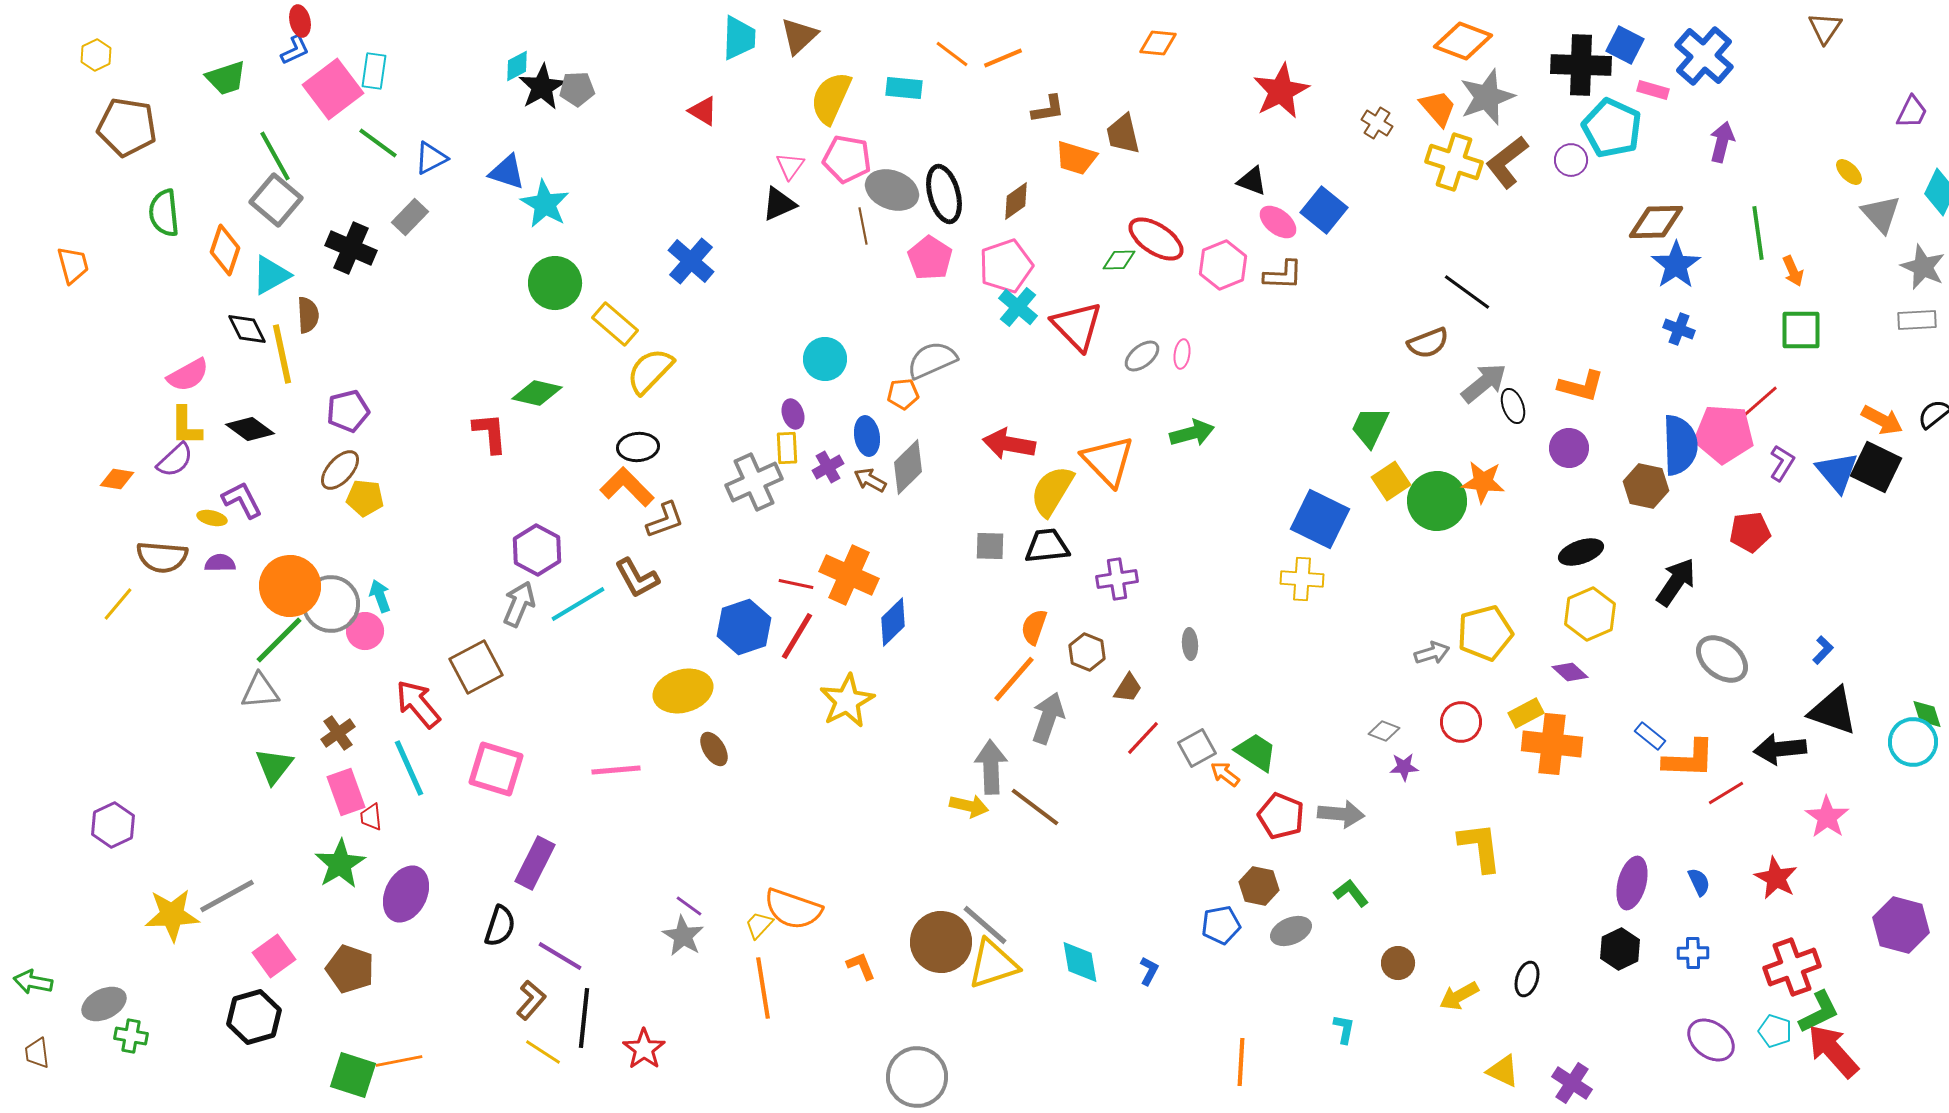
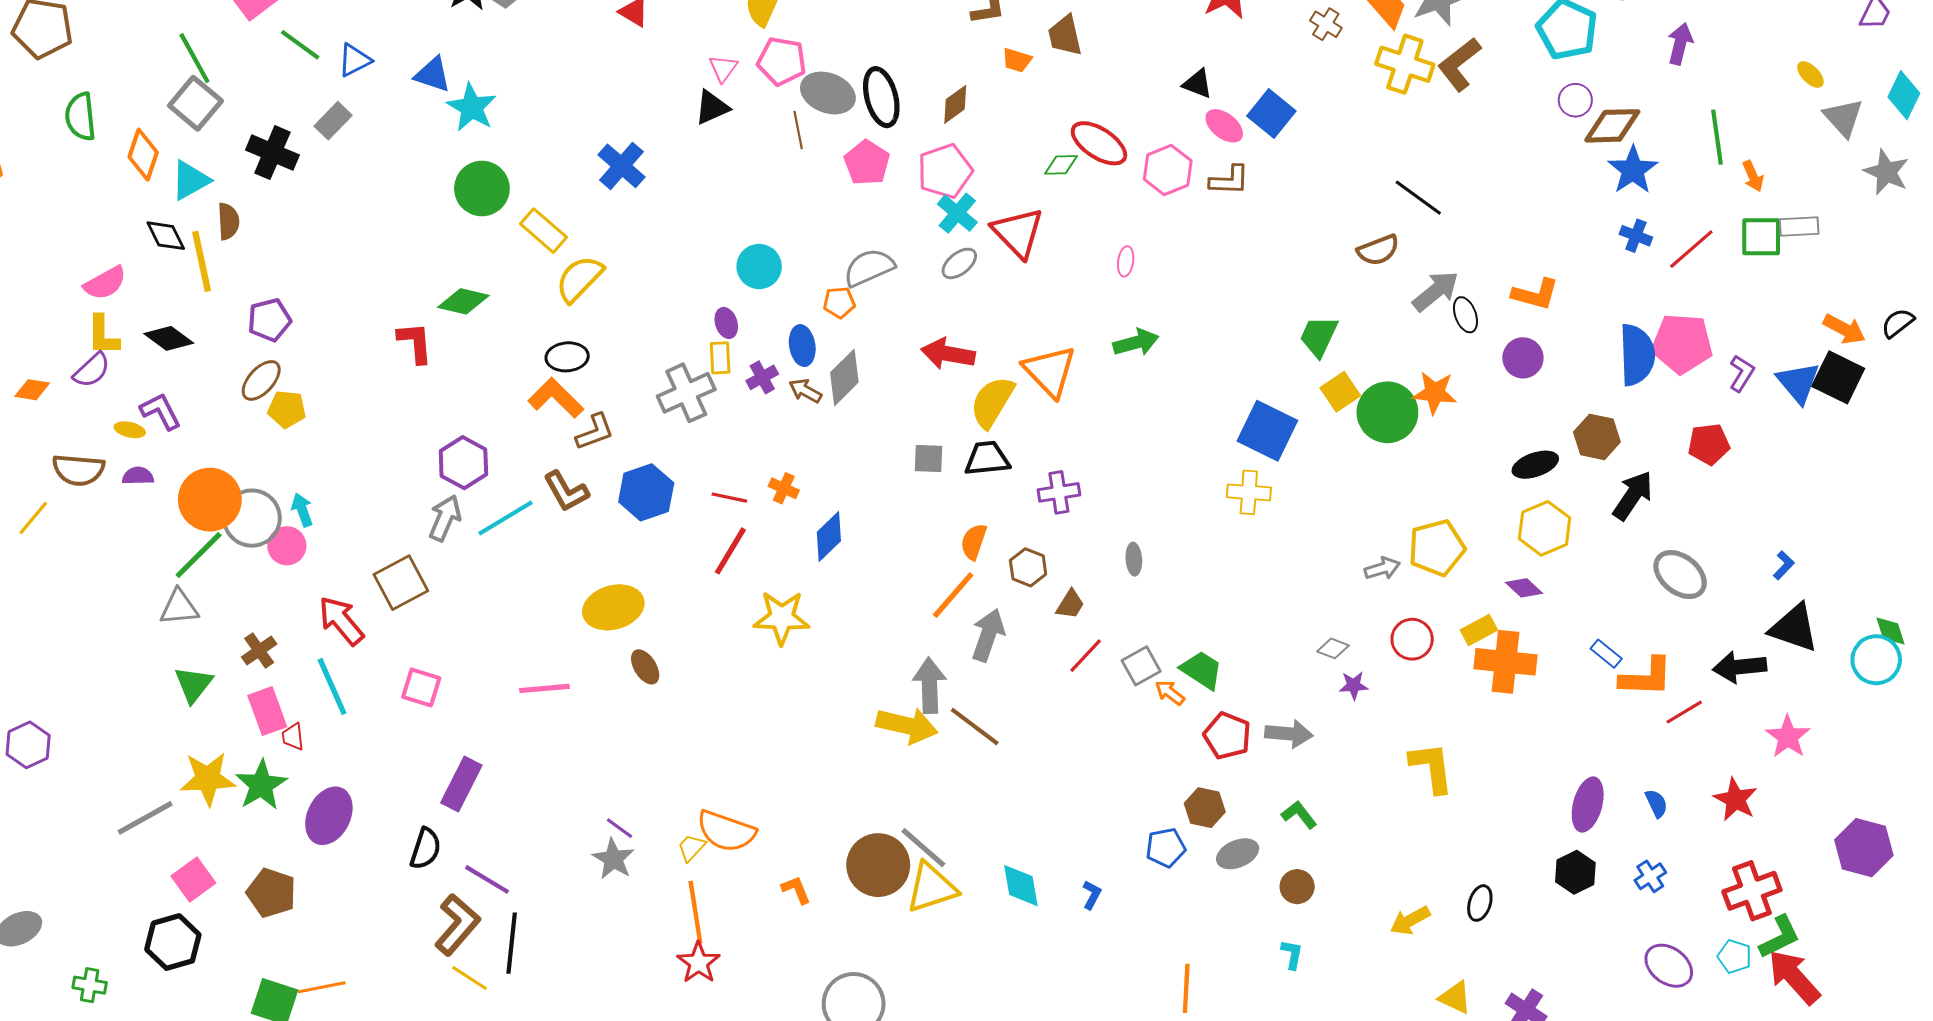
orange trapezoid: (1076, 158) -> (1017, 60), size x0.7
purple circle: (1571, 160) -> (1575, 100), moved
gray rectangle: (1917, 320) -> (1799, 226), moved
gray ellipse: (1142, 356) -> (959, 263), moved
red line: (1756, 405) -> (1691, 249), moved
brown hexagon: (1646, 486) -> (1597, 437), moved
orange cross: (849, 575) -> (784, 488), size x0.5
blue hexagon: (744, 627) -> (646, 492), moved
yellow star: (847, 701) -> (782, 618), turned 30
pink square: (496, 769) -> (421, 687), size x0.7
yellow arrow: (969, 806) -> (907, 725), size x1.5
yellow star: (172, 915) -> (208, 779), moved
blue cross: (1693, 953) -> (1650, 876), turned -32
brown circle: (1398, 963) -> (1297, 887), moved
brown L-shape: (531, 1000) -> (457, 925), size x1.5
green cross: (131, 1036) -> (90, 985), moved
red star: (644, 1049) -> (699, 963), moved

